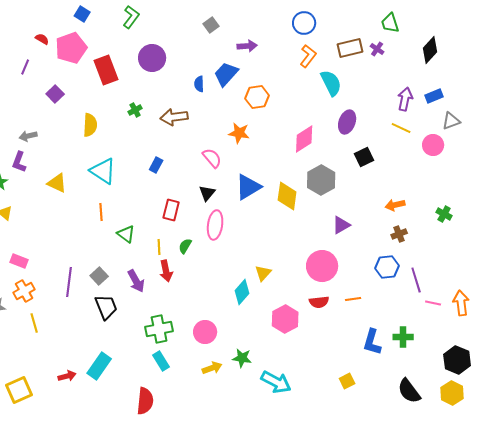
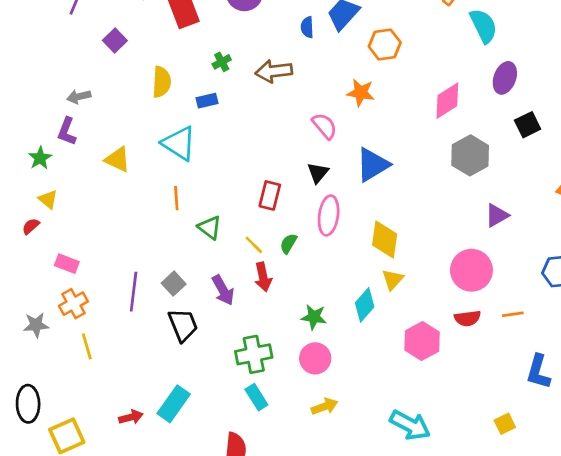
blue rectangle: (156, 165) -> (207, 101), moved, turned 49
yellow diamond: (287, 196) -> (385, 240), moved
yellow line: (159, 247) -> (254, 245), turned -42
green star: (242, 358) -> (314, 317), moved

